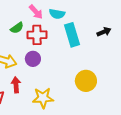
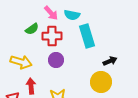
black arrow: (104, 32) -> (110, 61), moved
purple circle: (33, 59) -> (56, 60), moved

